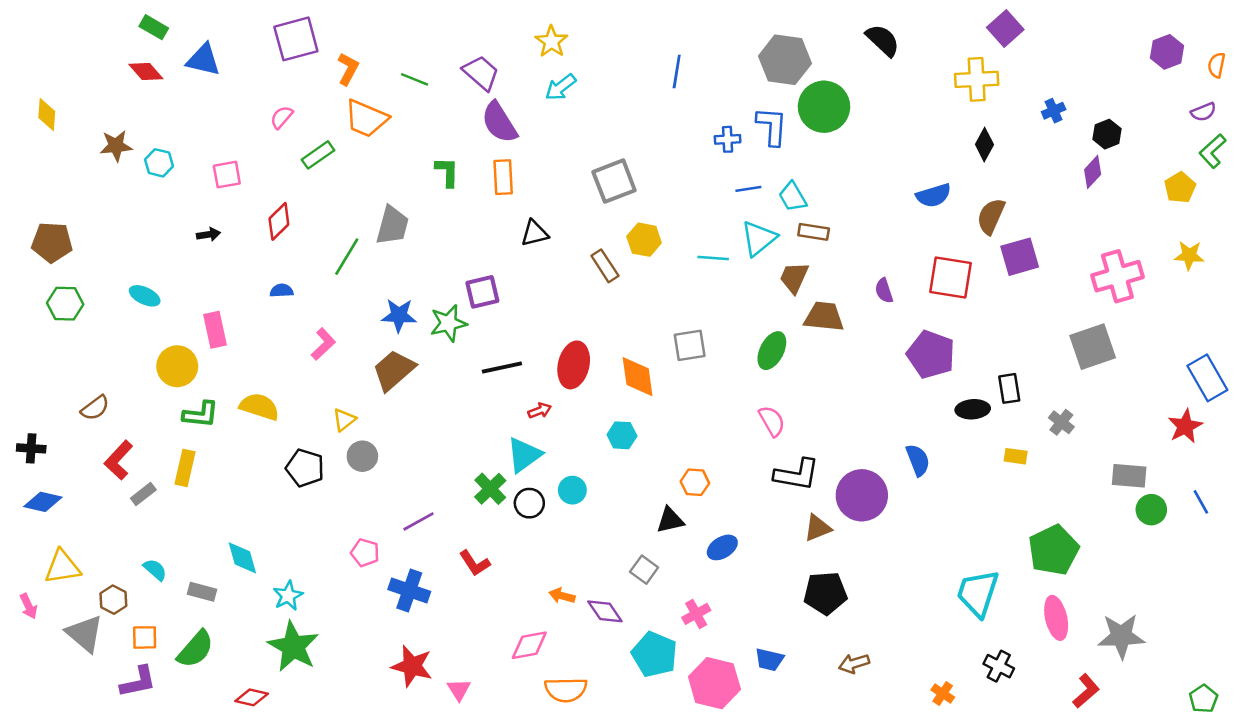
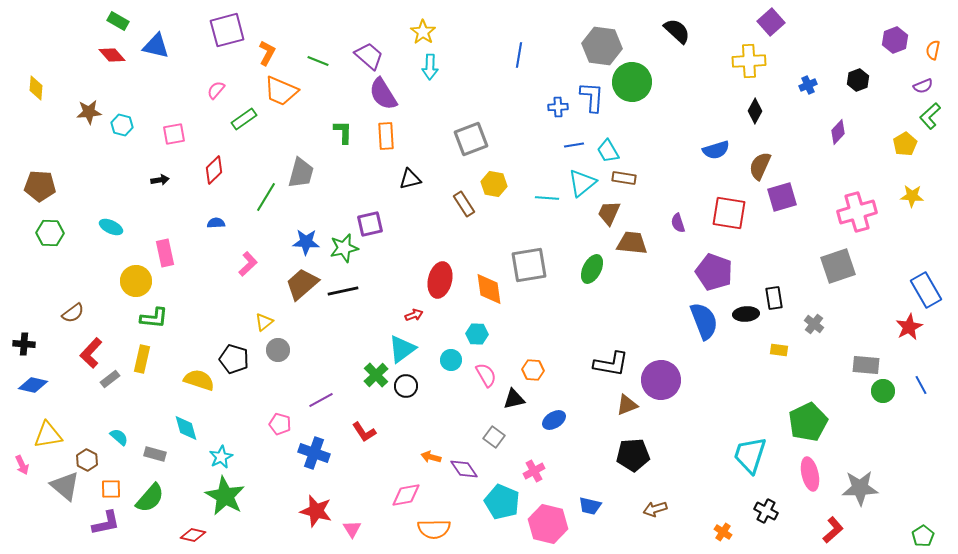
cyan arrow: (561, 87) -> (430, 67), turned -50
black hexagon: (1107, 134) -> (858, 80), moved
gray square: (690, 345) -> (529, 265), size x1.4
black line: (502, 368) -> (343, 291), moved
yellow semicircle: (259, 407) -> (199, 380), moved
pink semicircle: (772, 421) -> (486, 375), moved
blue semicircle: (918, 460) -> (704, 321), moved, size x1.5
cyan circle: (572, 490) -> (451, 360), moved

